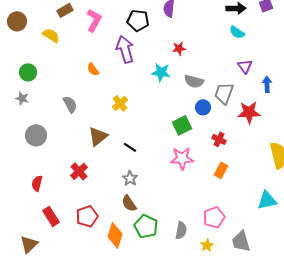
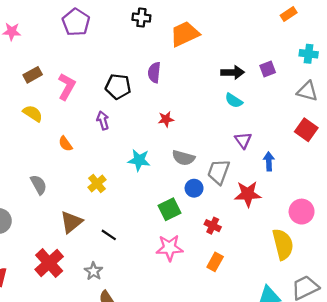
yellow semicircle: (51, 35) -> (33, 113), moved
purple arrow: (125, 49) -> (103, 120), size x0.6
cyan star: (161, 72) -> (139, 160), moved
red cross: (79, 171) -> (49, 263), size x1.4
gray star: (130, 178) -> (93, 271), moved

